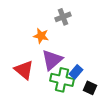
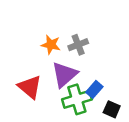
gray cross: (63, 17) -> (78, 45), moved
green cross: (62, 80) -> (77, 99), turned -30

